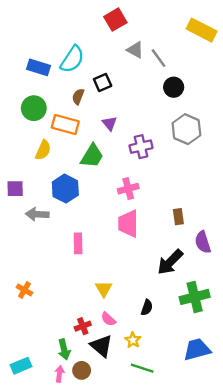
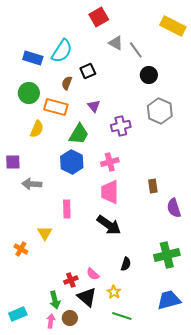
blue hexagon: (65, 189) -> (72, 162), moved
black arrow: (170, 262) -> (109, 225), moved, turned -100
yellow triangle: (104, 289) -> (45, 233), moved

